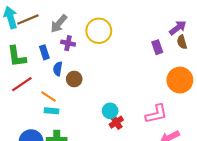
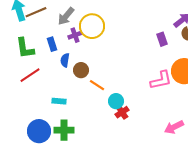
yellow circle: (99, 31) -> (92, 26), moved
purple cross: (68, 43) -> (75, 35), turned -32
orange line: (49, 96) -> (97, 85), moved
pink L-shape: (156, 114) -> (161, 80), moved

